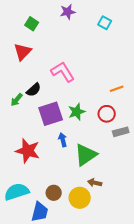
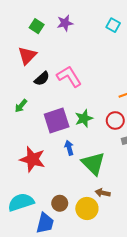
purple star: (68, 12) -> (65, 23), moved
black semicircle: (34, 90) -> (42, 79), moved
green triangle: (86, 155) -> (93, 163), turned -40

